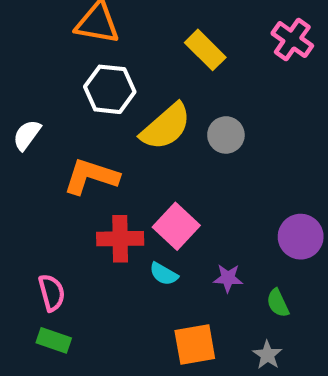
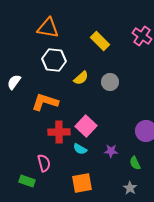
yellow semicircle: (166, 127) -> (81, 78), size x0.6
pink semicircle: (52, 293) -> (44, 163), moved
orange square: (195, 345) -> (82, 183), moved

